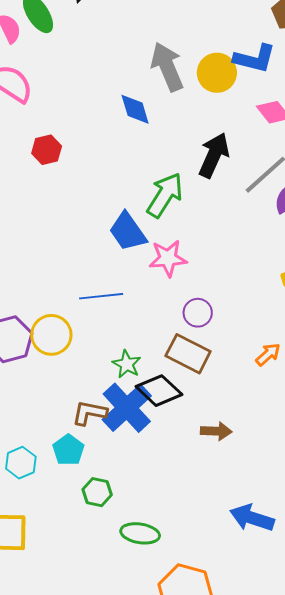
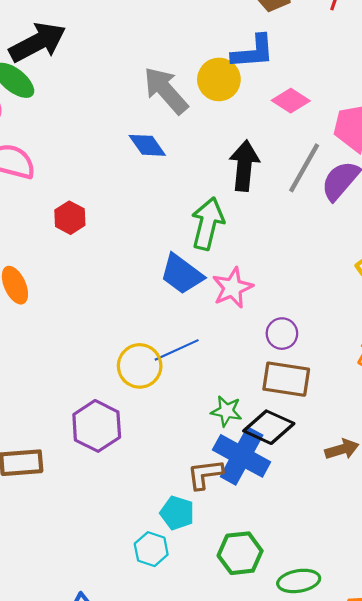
yellow circle: (51, 335) -> (140, 366), moved
cyan pentagon: (68, 450) -> (177, 513), moved
green hexagon: (97, 492) -> (240, 553), size x1.4

